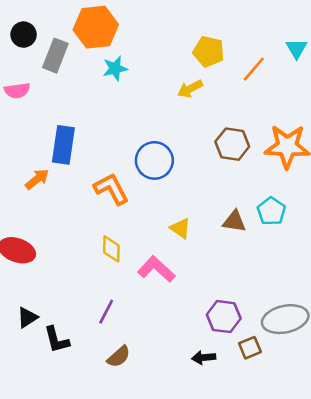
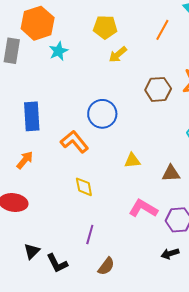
yellow pentagon: (209, 51) -> (105, 27), moved
orange arrow: (37, 179) -> (25, 160), moved
brown triangle: (234, 221) -> (171, 173), moved
yellow triangle: (180, 228) -> (132, 161), turned -30
pink L-shape: (156, 269) -> (143, 208), moved

